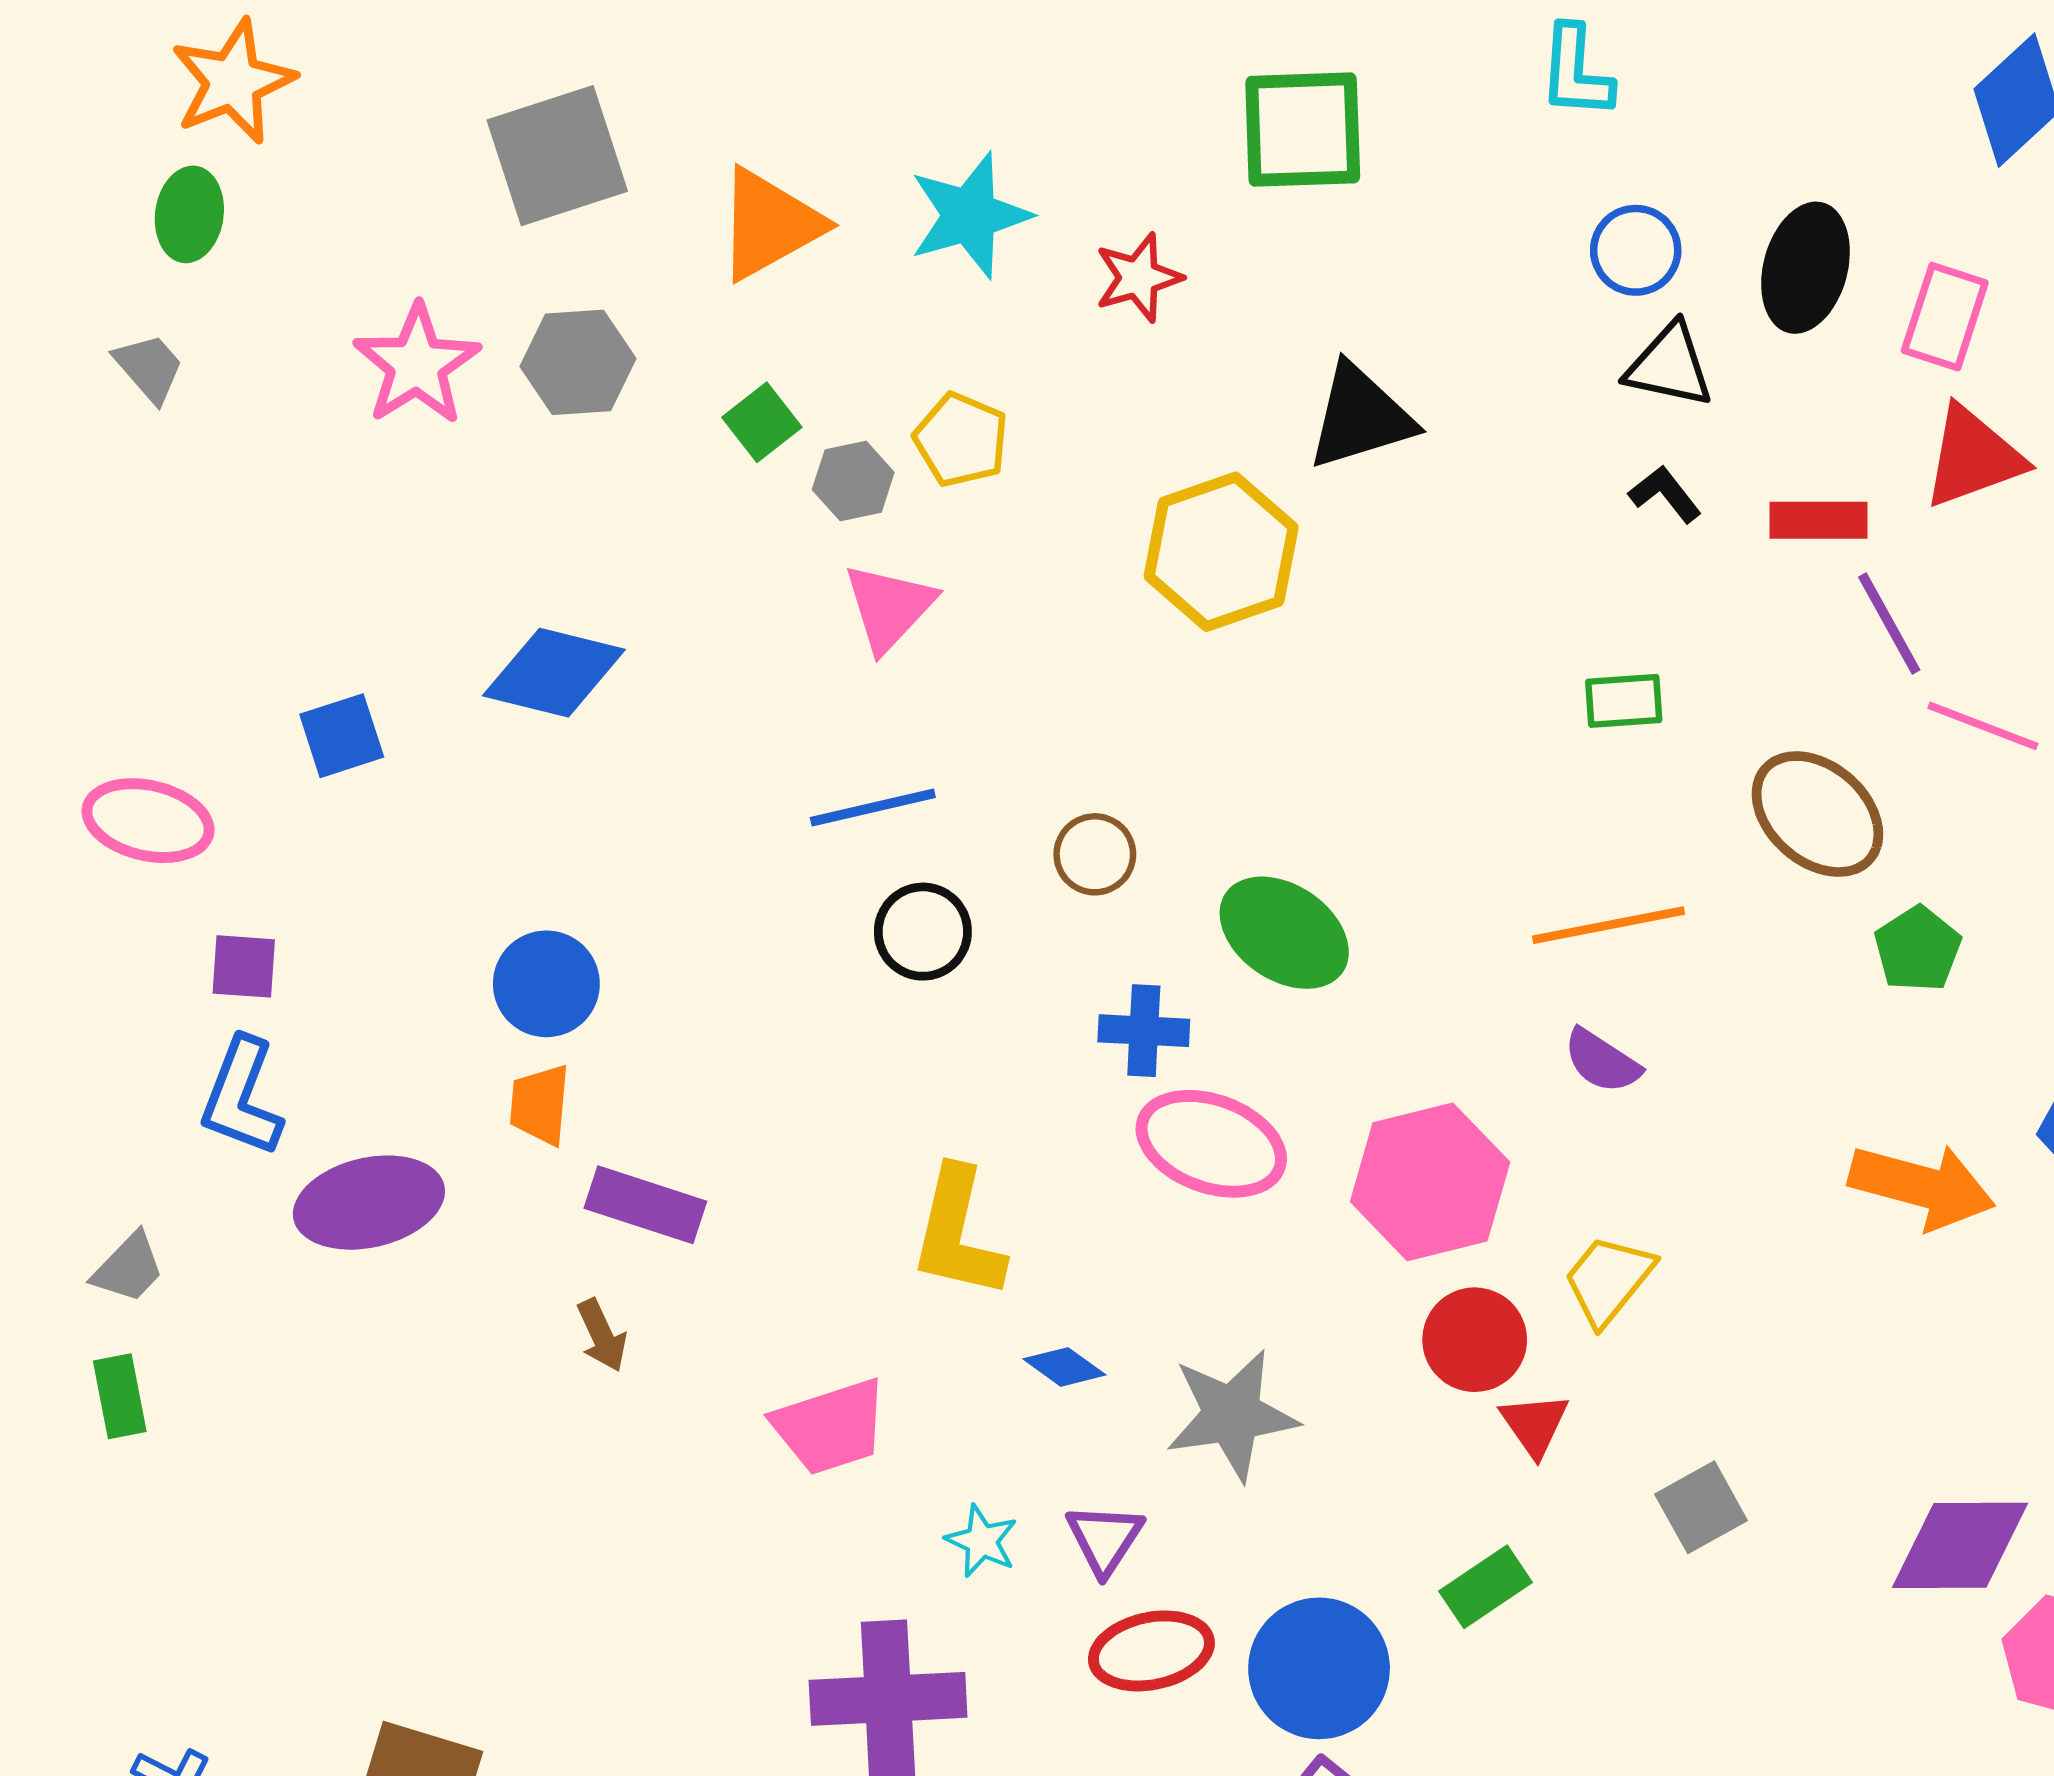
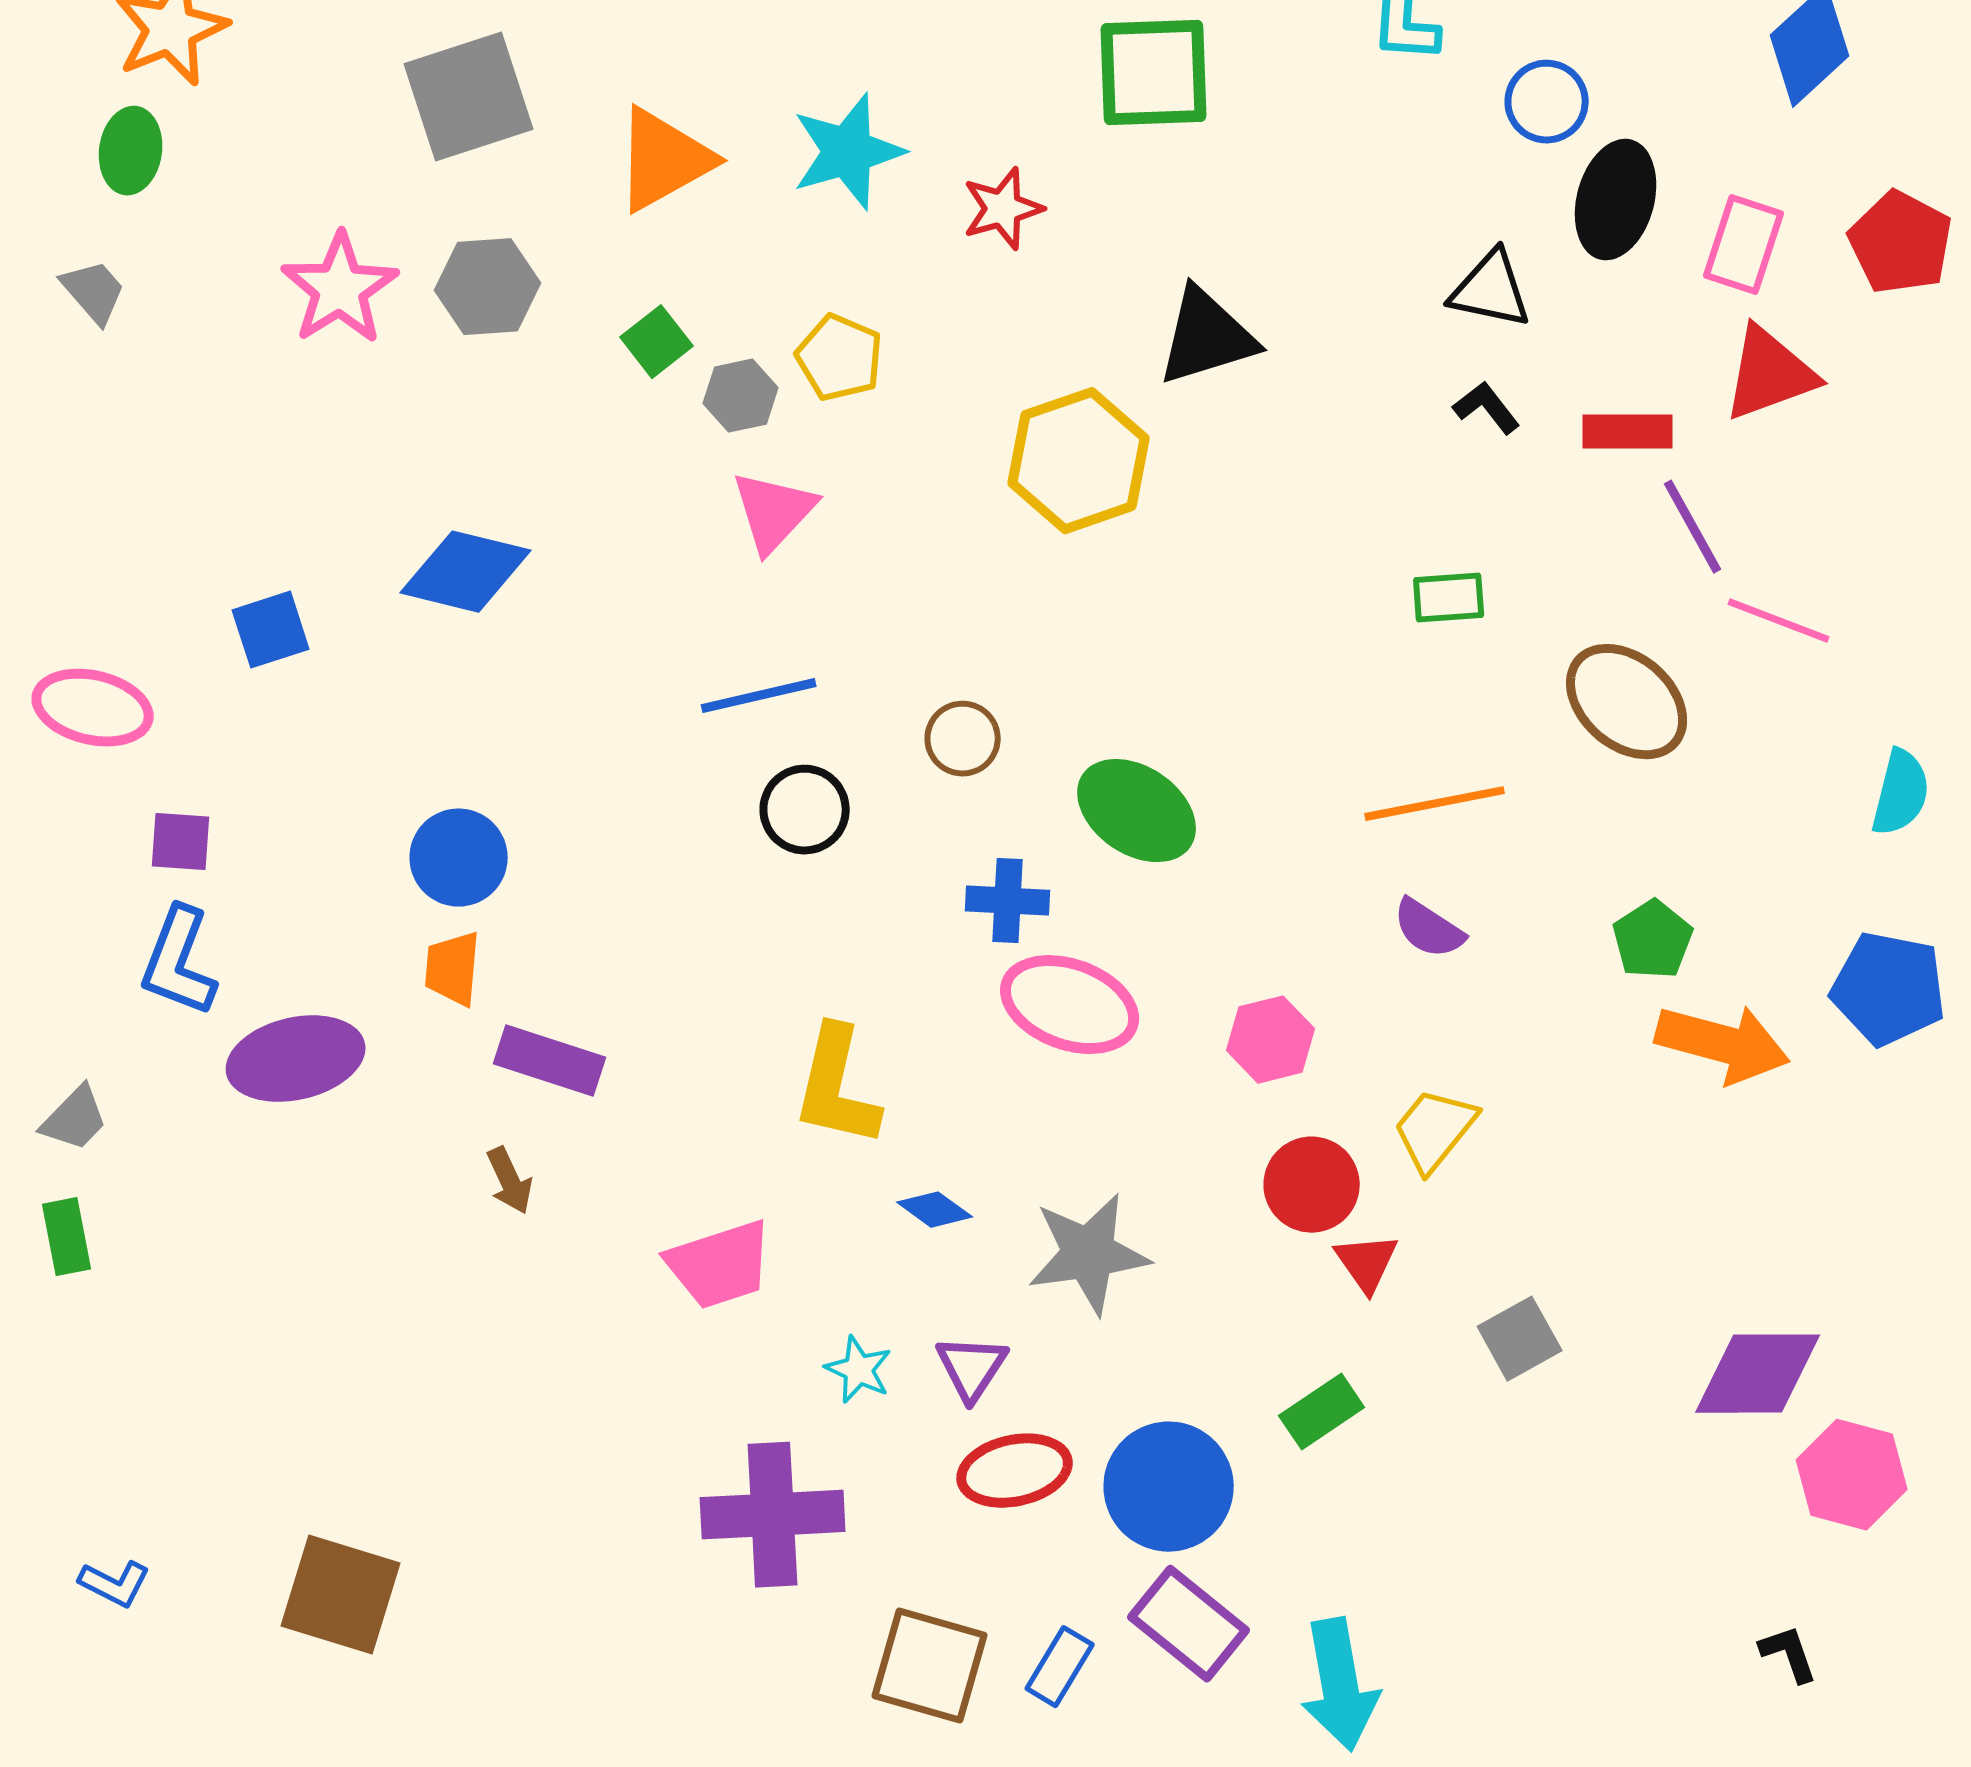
blue circle: (1636, 250) -> (1547, 102), moved
green pentagon: (1918, 949) -> (1653, 940), moved
pink hexagon: (1430, 1182) -> (1271, 1040), size x0.6

